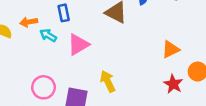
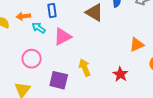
red star: (173, 84) -> (120, 74), moved
pink circle: (44, 87) -> (32, 59), moved

